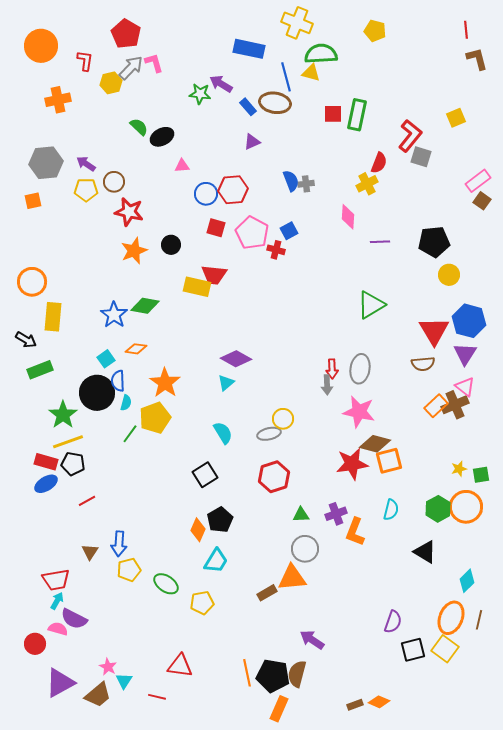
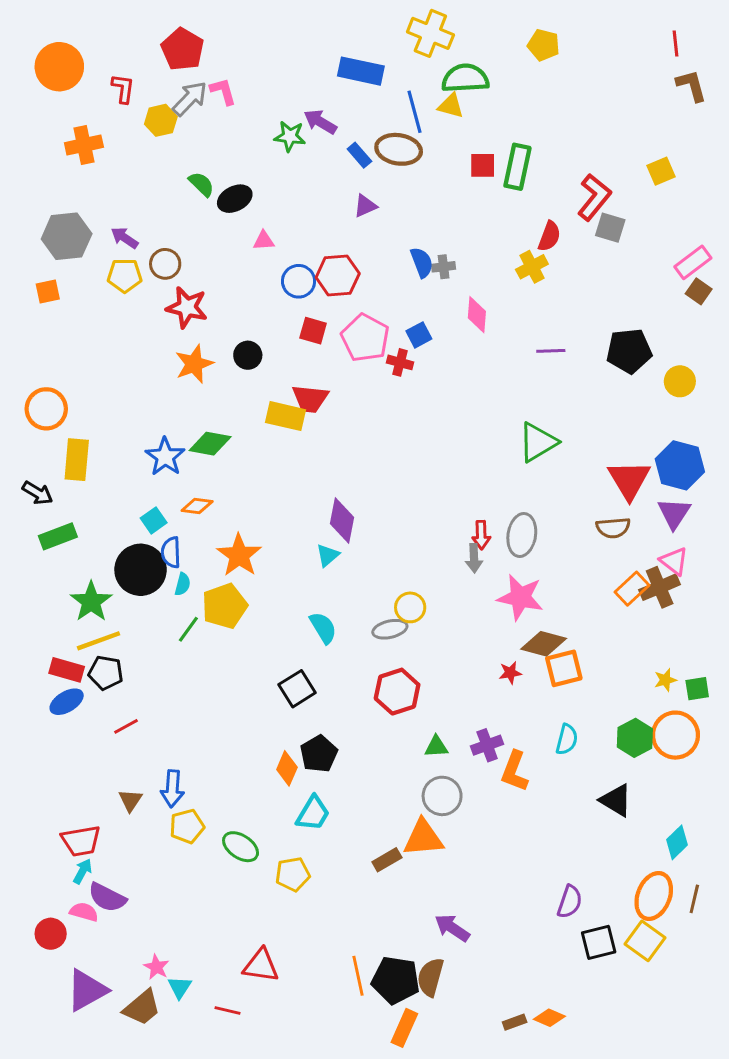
pink diamond: (348, 217) -> (477, 315), moved
yellow circle: (449, 275) -> (680, 381), moved
purple diamond: (236, 359) -> (342, 520), turned 72
red star: (352, 464) -> (510, 673), size x0.5

